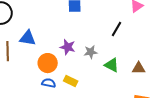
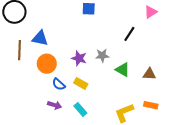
purple star: (68, 47) -> (79, 58), moved
orange circle: (48, 63) -> (47, 64), moved
blue semicircle: (49, 83) -> (59, 84), turned -152

